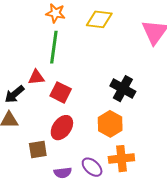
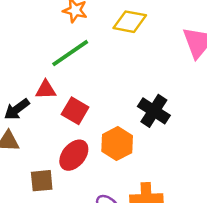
green line: (54, 47) -> (70, 53), turned 44
orange hexagon: (110, 124) -> (117, 144), moved

